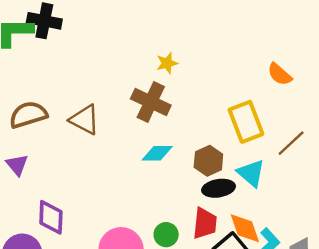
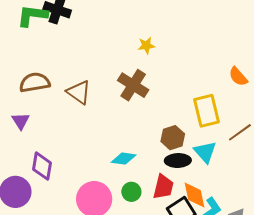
yellow star: (167, 63) -> (146, 46), moved
cyan diamond: (157, 153) -> (124, 159), moved

